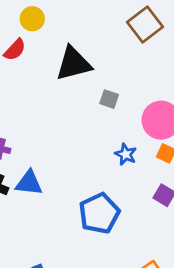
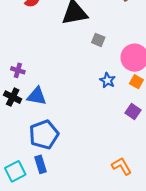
blue pentagon: (99, 213) -> (44, 135), moved

